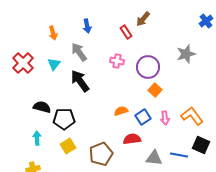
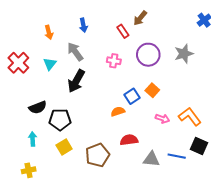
purple circle: (148, 67) -> (148, 55), moved
black arrow: (80, 81) -> (76, 81), turned -115
black semicircle: (42, 107) -> (38, 107), turned 144
blue square: (143, 117) -> (132, 96), moved
pink arrow: (165, 118) -> (162, 119), turned -64

